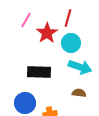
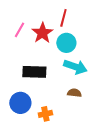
pink line: (26, 20) -> (19, 30), moved

